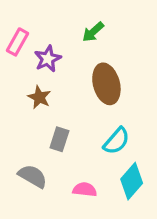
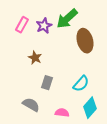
green arrow: (93, 32) -> (67, 19), size x1.6
purple star: (48, 59) -> (44, 26), moved
brown ellipse: (106, 84) -> (85, 41), moved

